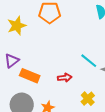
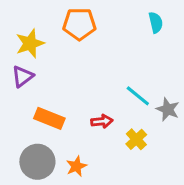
purple triangle: (12, 61) -> (22, 76), moved
yellow cross: (88, 99) -> (136, 139), moved

